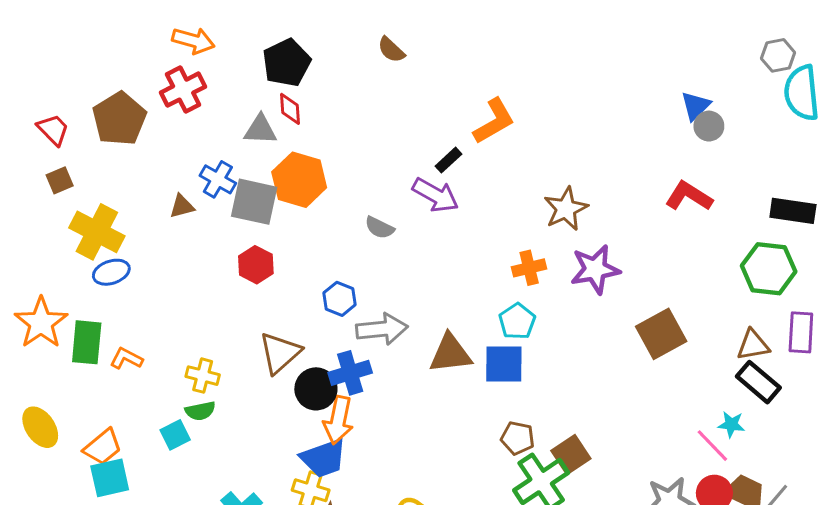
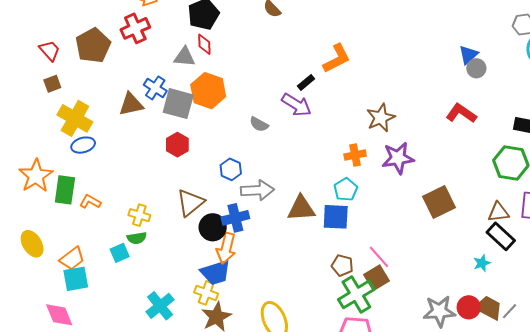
brown triangle: (182, 206) -> (131, 104), size x1.5
cyan star: (731, 424) -> (482, 263), turned -30
pink line: (712, 446) -> (379, 257), moved

